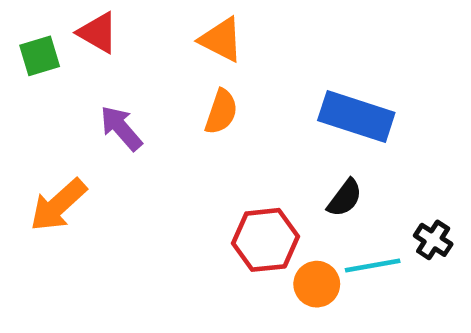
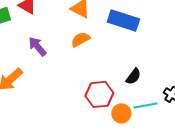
orange semicircle: (221, 112) -> (80, 39), turned -138
blue rectangle: (356, 116) -> (123, 20), moved

